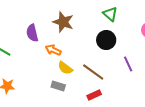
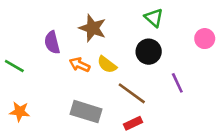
yellow semicircle: (65, 68) -> (107, 65), moved
gray rectangle: (58, 86) -> (86, 112), size x1.6

